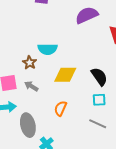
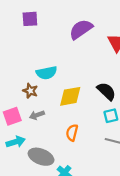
gray arrow: (31, 86) -> (37, 115), turned -40
gray ellipse: (28, 125) -> (41, 157), turned -45

